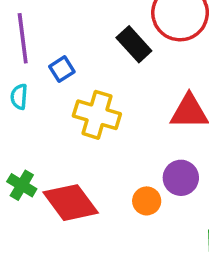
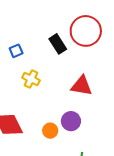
yellow cross: (97, 115) -> (31, 79), size x0.7

